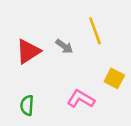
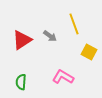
yellow square: (114, 78) -> (89, 52), moved

